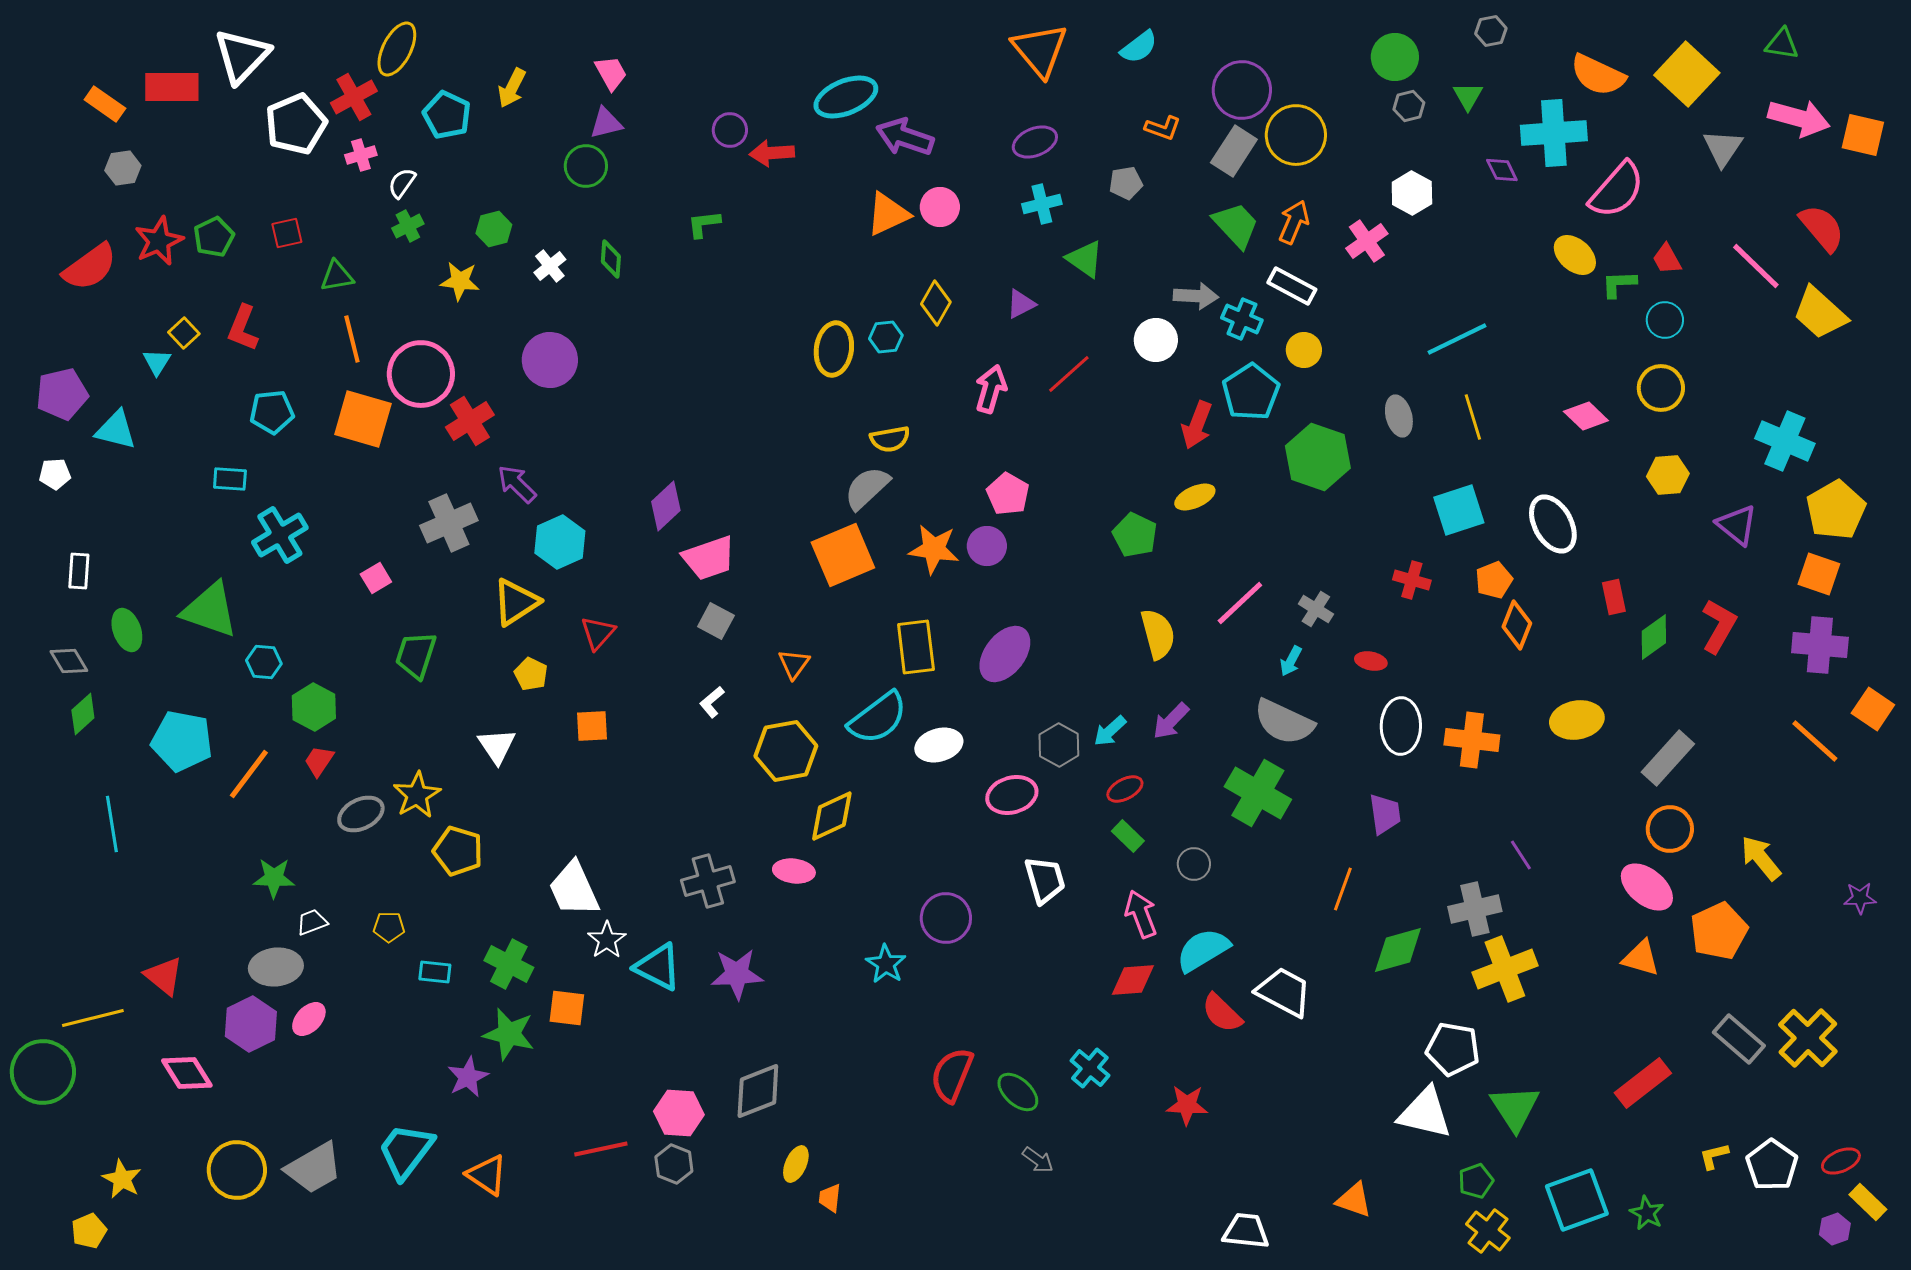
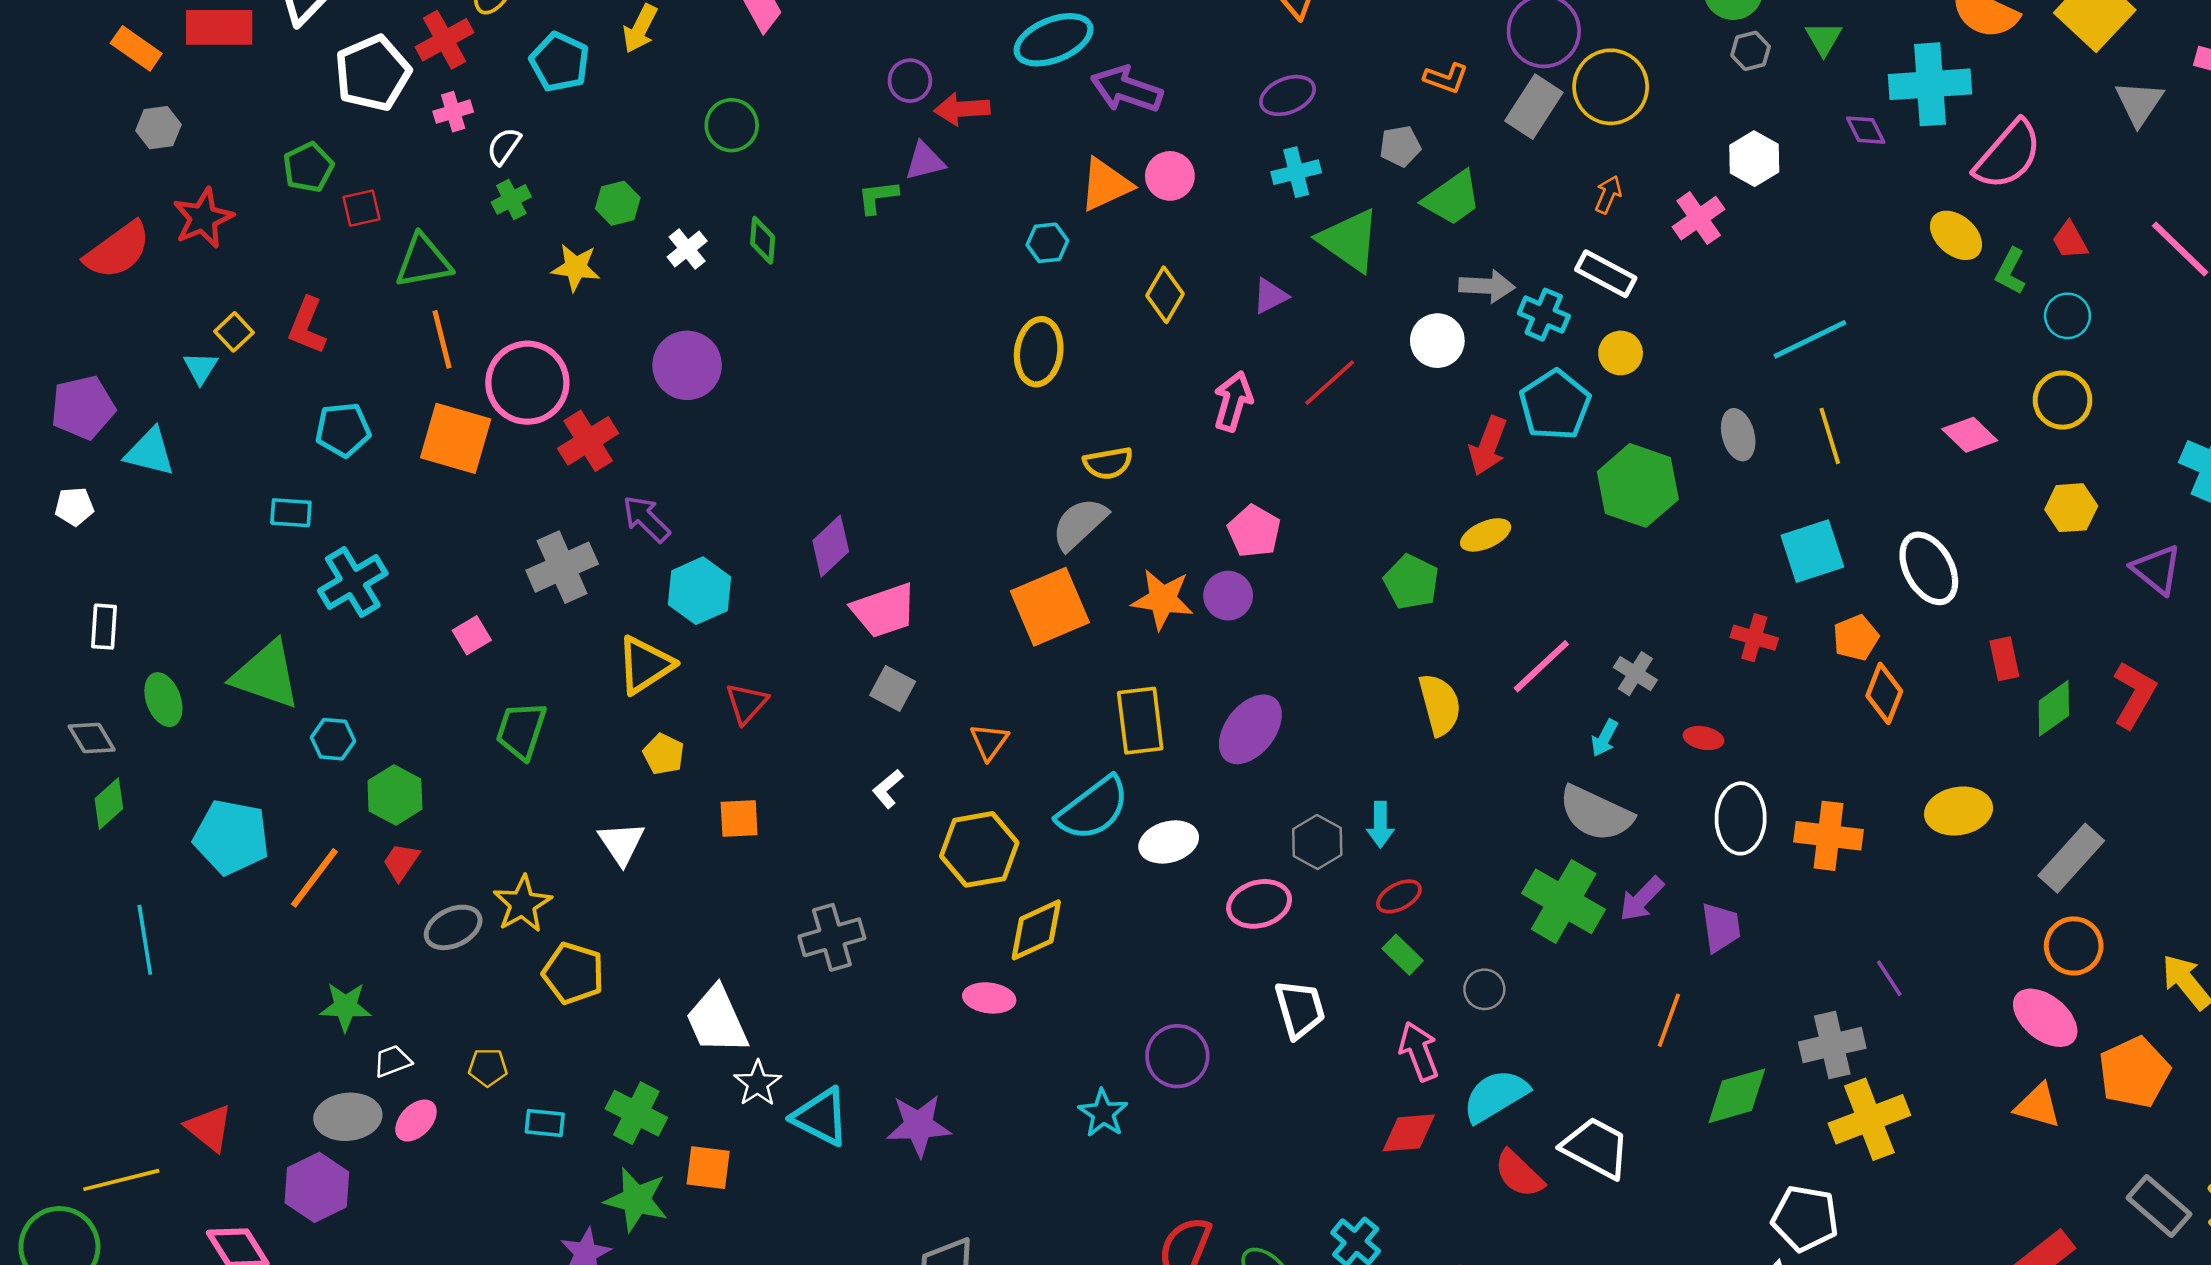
purple triangle: (606, 123) -> (925, 161), moved
orange arrow: (1294, 222) -> (1608, 195), size x0.7
green trapezoid: (1236, 225) -> (1452, 198), moved, turned 98
green pentagon: (214, 237) -> (308, 167), moved
green triangle: (1085, 259) -> (1349, 240), size x1.4
green triangle: (337, 276) -> (423, 261), size x1.4
green L-shape: (1619, 284) -> (2011, 271), turned -60
cyan hexagon: (886, 337) -> (1047, 243), moved
purple arrow: (1171, 721) -> (1642, 899), moved
cyan arrow: (1110, 731) -> (1380, 825), turned -48
gray cross: (708, 881) -> (832, 937), moved
pink ellipse: (309, 1019) -> (416, 1121), moved

